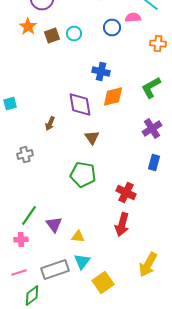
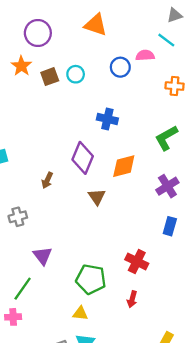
orange diamond: (113, 97) -> (124, 166), moved
purple diamond: (80, 105) -> (83, 158), turned 32
green pentagon: (83, 175) -> (91, 279), moved
purple triangle: (54, 225) -> (43, 256), moved
red arrow: (122, 225) -> (132, 299), size x0.6

